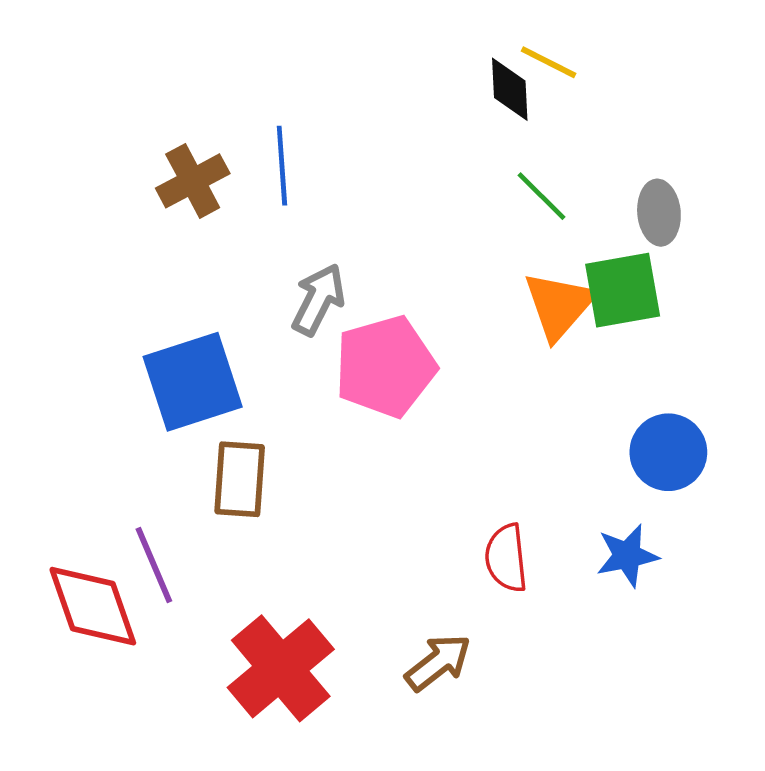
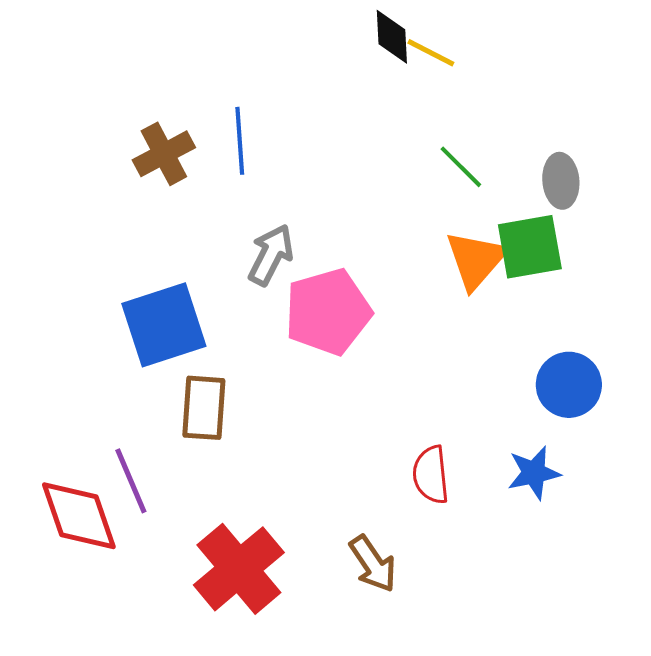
yellow line: (549, 62) -> (431, 53), moved
black diamond: (510, 89) -> (392, 37), moved
brown arrow: (438, 662) -> (373, 564), turned 94

